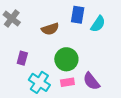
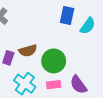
brown semicircle: (50, 29) -> (28, 51), moved

